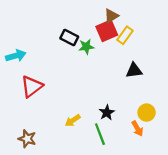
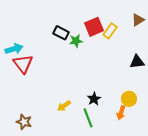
brown triangle: (111, 16) -> (138, 20), moved
black triangle: (134, 70) -> (137, 62), moved
red triangle: (32, 86) -> (23, 64), moved, turned -30
orange arrow: (137, 128) -> (121, 113), turned 48

